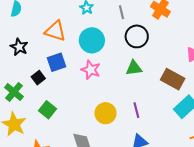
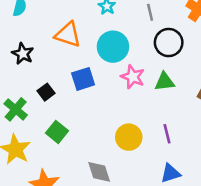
blue square: (56, 62) -> (83, 79), moved
pink star: (91, 70) -> (133, 77), moved

